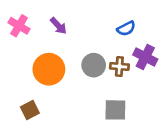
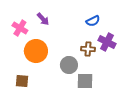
pink cross: (19, 26) -> (20, 28), moved
gray circle: (94, 65) -> (69, 65), moved
brown square: (30, 110) -> (22, 81), turned 32

